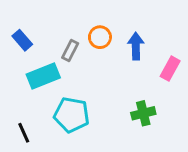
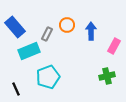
blue rectangle: (22, 40) -> (15, 27), size x1.5
green cross: (143, 113) -> (107, 76), moved
cyan pentagon: (72, 115) -> (48, 77), turned -30

